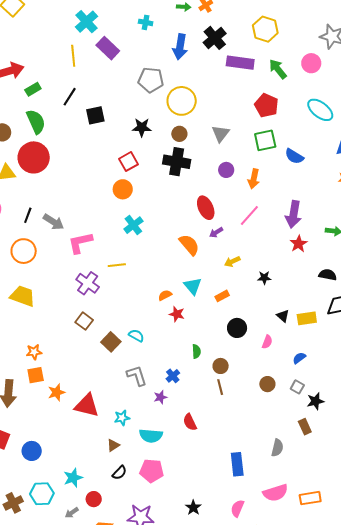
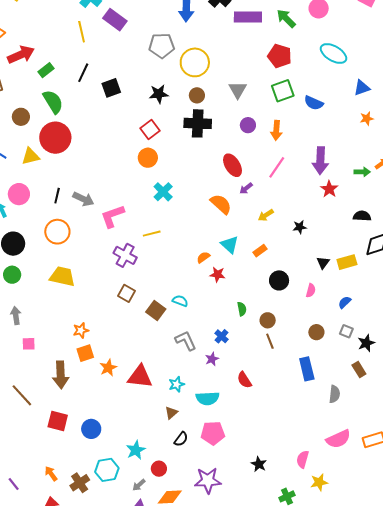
black triangle: (283, 316) -> (323, 263), turned 32
blue rectangle: (237, 464) -> (307, 369), moved

